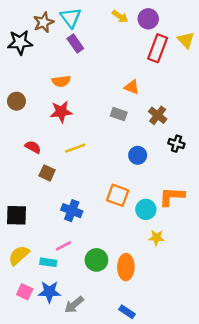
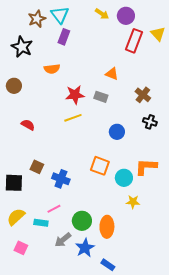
black star: (20, 42) -> (22, 47), moved, turned 30
purple rectangle: (75, 44) -> (64, 37), turned 56
red star: (61, 112) -> (75, 95), moved
brown cross: (158, 115) -> (143, 95), moved
yellow line: (75, 148) -> (73, 118), moved
brown square: (47, 173) -> (37, 167), moved
blue star: (49, 292) -> (85, 248), moved, turned -30
gray arrow: (74, 305) -> (63, 240), moved

